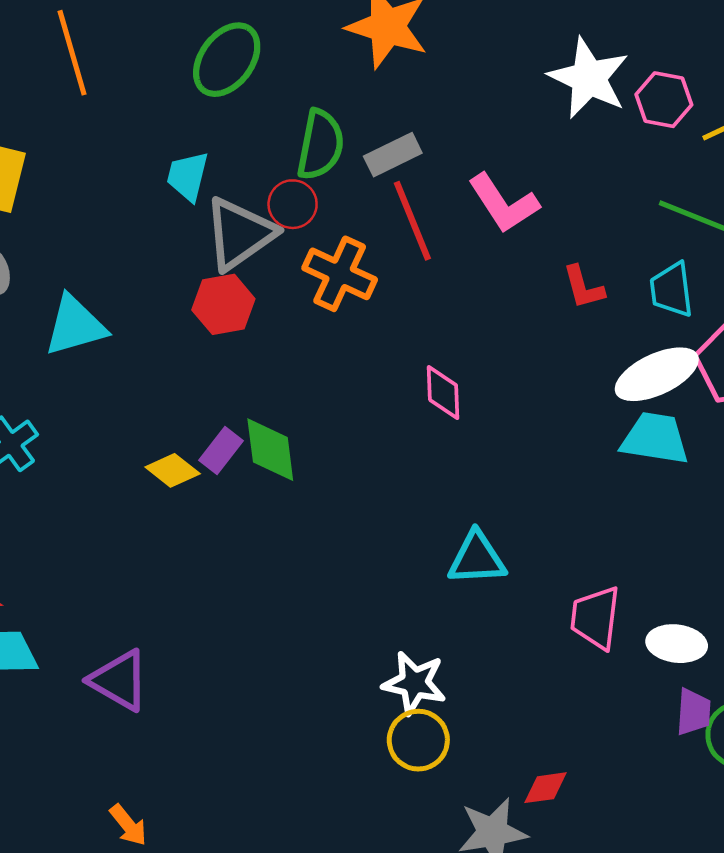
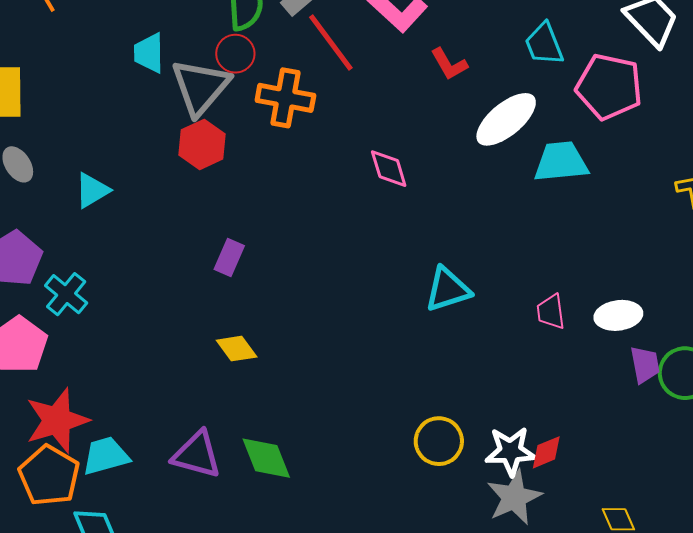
red L-shape: (583, 287) -> (449, 64), moved
cyan triangle: (75, 326) -> (92, 190), size x0.7
white ellipse: (657, 374) -> (506, 119), moved
green diamond: (270, 450) -> (266, 458), moved
yellow diamond: (173, 470) -> (237, 349), moved, turned 30
pink trapezoid: (595, 618) -> (551, 312), size x0.7
white star: (414, 683) -> (511, 451), moved

